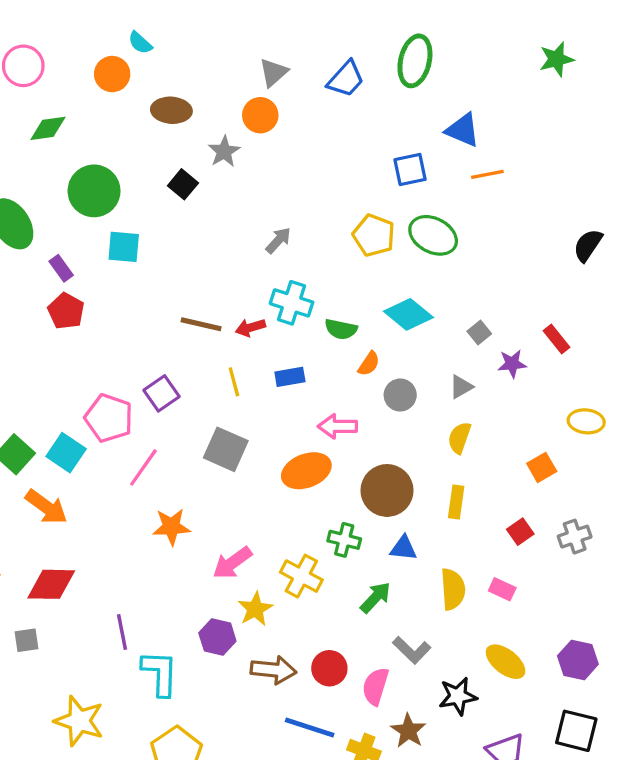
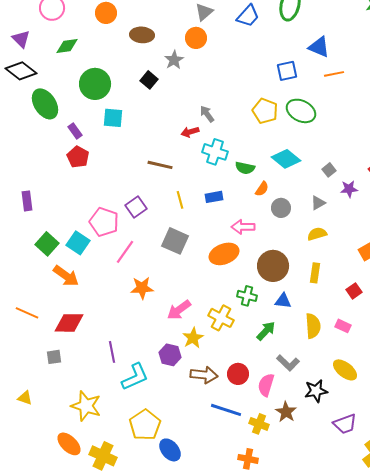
gray arrow: (278, 240) -> (207, 114), turned -78
red arrow: (250, 328) -> (190, 132), moved
yellow semicircle: (459, 438) -> (317, 234), turned 54
cyan L-shape: (160, 673) -> (135, 377), turned 64

